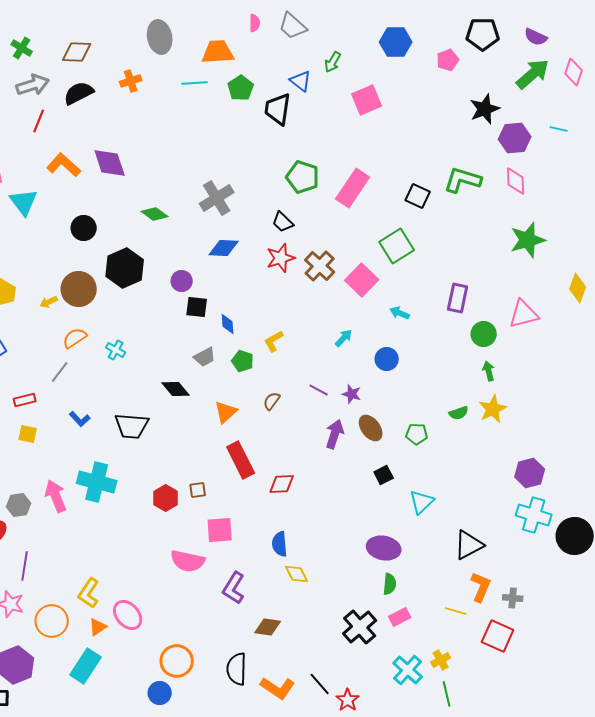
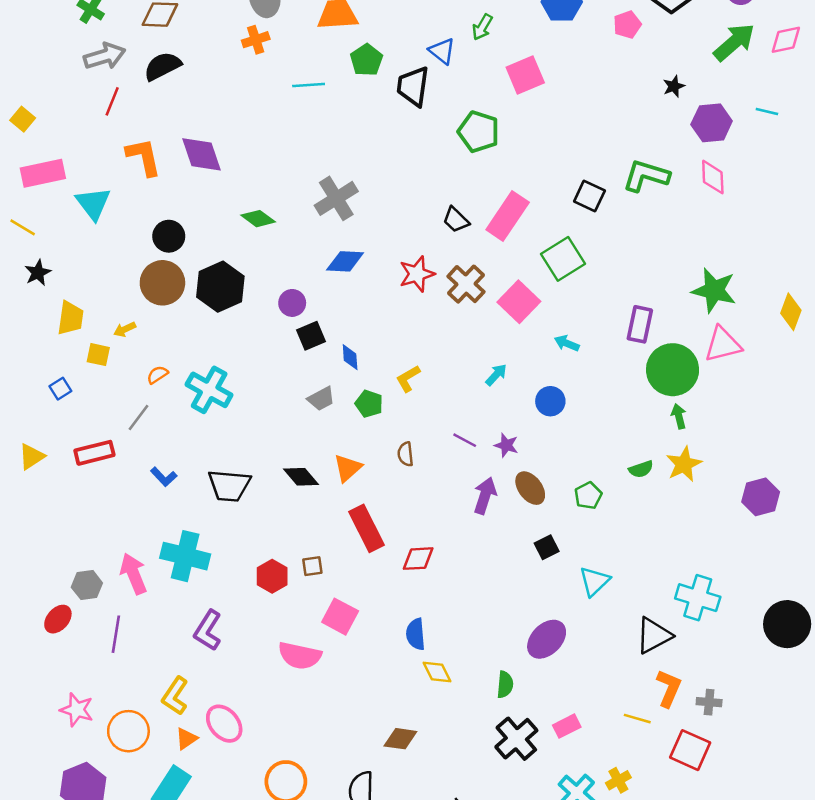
pink diamond: (574, 72) -> (786, 40), turned 60
orange cross: (131, 81) -> (256, 40), moved
cyan line: (195, 83) -> (309, 85), moved
black star: (485, 109) -> (674, 86), size x0.6
orange L-shape: (64, 165) -> (144, 157), turned 36
green pentagon: (303, 177) -> (479, 132), moved
pink rectangle: (353, 188) -> (508, 216), moved
black trapezoid: (283, 222) -> (456, 220), moved
green star: (528, 240) -> (714, 290), moved, turned 30
brown circle: (79, 289) -> (162, 283), moved
black square: (197, 307) -> (311, 336), turned -30
green circle: (484, 334) -> (673, 370), size x1.6
orange semicircle: (75, 338) -> (157, 375), size x0.7
cyan cross: (116, 350) -> (209, 390), size x1.8
black diamond: (176, 389) -> (301, 477), moved
red rectangle: (25, 400) -> (94, 453), size x1.4
brown semicircle: (272, 401) -> (406, 454), turned -42
yellow square: (28, 434) -> (98, 355), moved
green pentagon: (417, 434) -> (588, 496), turned -30
purple hexagon: (530, 473) -> (761, 497), moved
cyan cross: (534, 515) -> (698, 598), moved
pink square: (220, 530) -> (340, 617), turned 32
purple ellipse: (384, 548) -> (547, 639), turned -56
purple line: (25, 566) -> (116, 634), moved
green semicircle: (390, 584) -> (505, 685), moved
purple L-shape: (234, 588) -> (208, 630), moved

